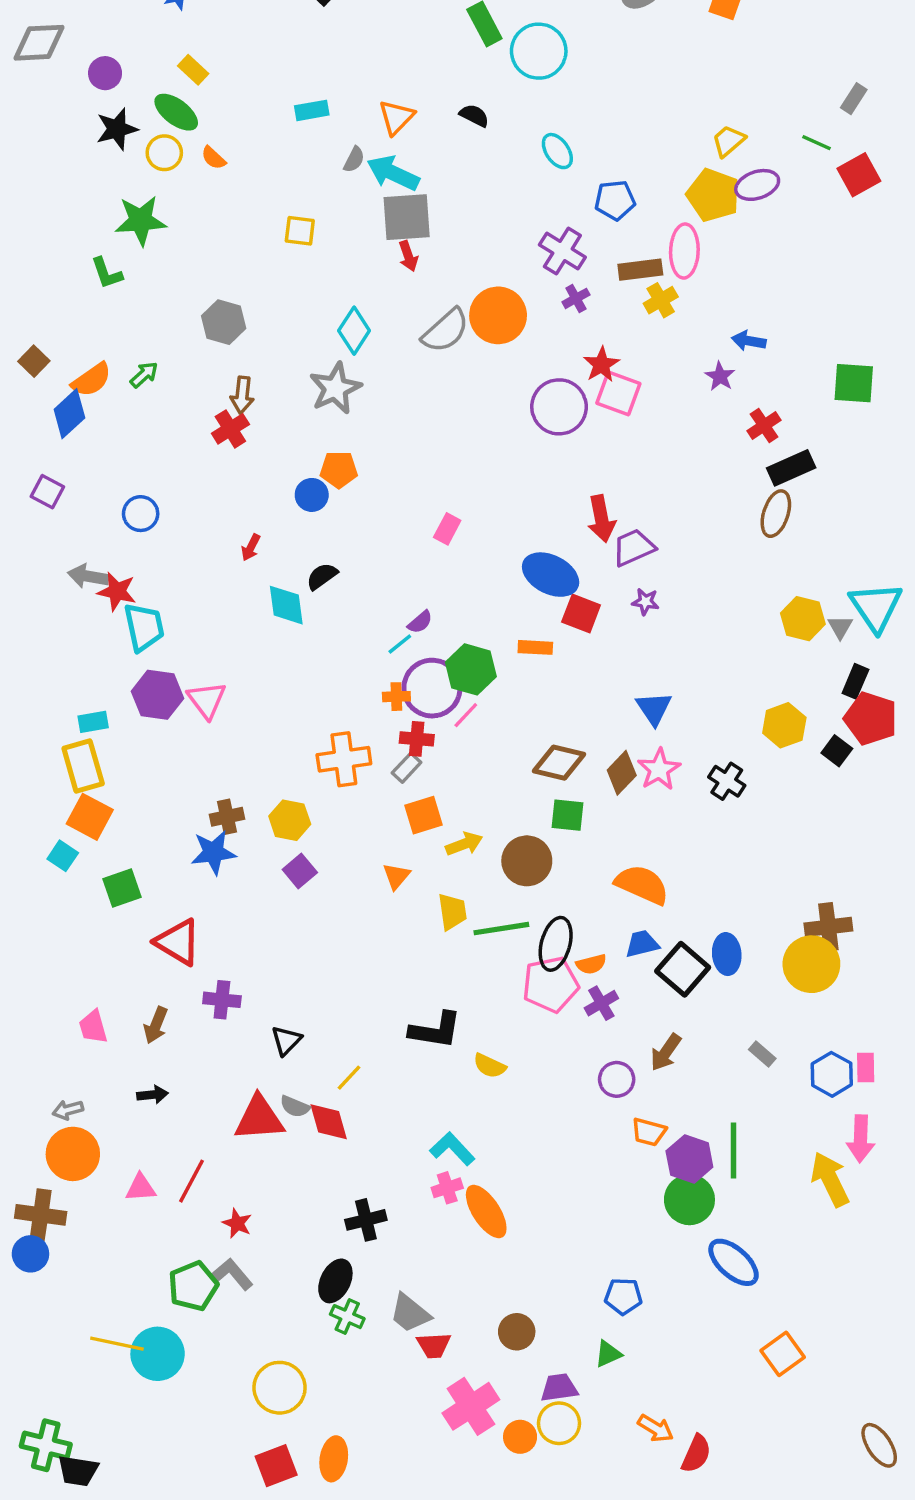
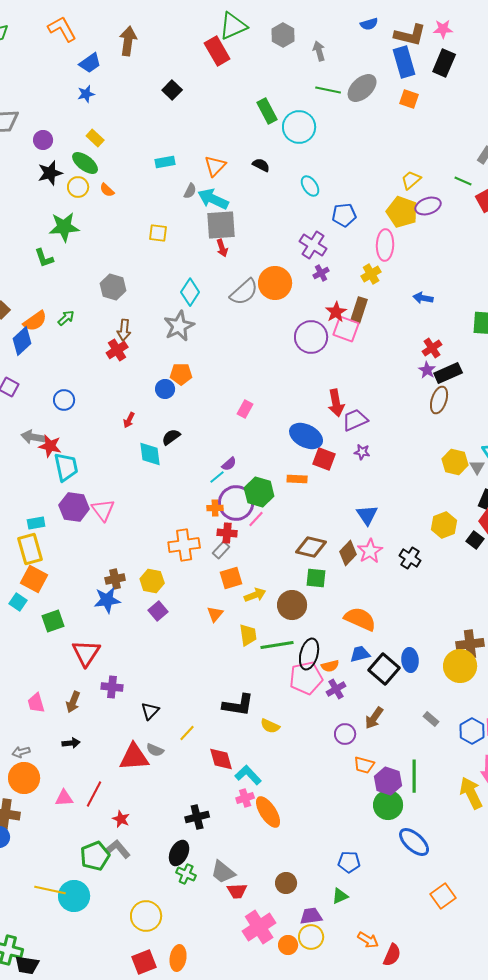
brown rectangle: (640, 270) -> (359, 310), moved, turned -65
purple star: (720, 376) -> (427, 370), moved
red triangle: (178, 942) -> (86, 653), turned 32
red diamond: (329, 1122) -> (221, 759), moved

